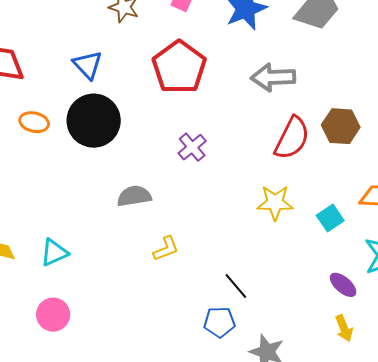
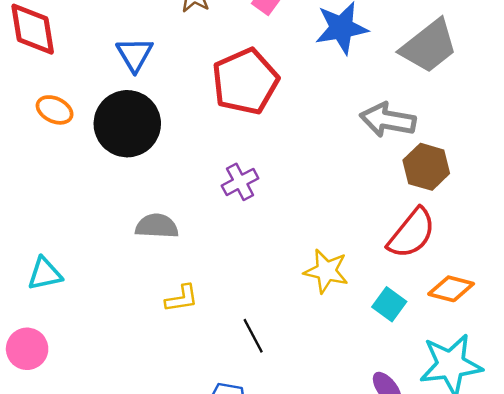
gray arrow: (273, 77) -> (388, 120), moved
brown hexagon: (341, 126) -> (426, 167), moved
red semicircle: (292, 138) -> (412, 233), moved
cyan square: (330, 218) -> (389, 304), turned -32
black line: (236, 286) -> (253, 336), moved

